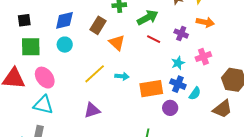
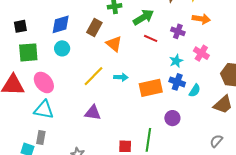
pink cross: (203, 57) -> (201, 53), turned -35
purple circle: (170, 108) -> (172, 118), moved
purple triangle: (92, 110) -> (93, 113), turned 30

